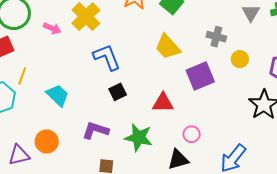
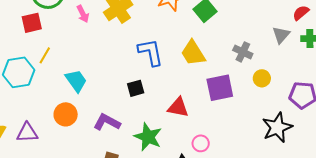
pink arrow: (52, 28) -> (83, 14), turned 30
blue L-shape: (107, 57) -> (151, 52), moved
orange circle: (47, 142) -> (66, 114), moved

